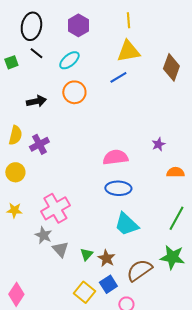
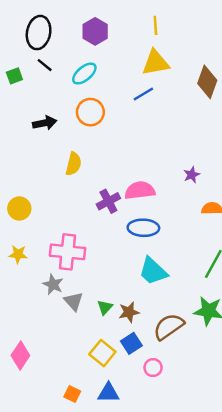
yellow semicircle: (15, 135) -> (74, 164), moved
purple cross: (39, 144) -> (108, 201), moved
pink cross: (55, 208) -> (67, 252), turned 36
brown star: (106, 258) -> (129, 312), turned 30

